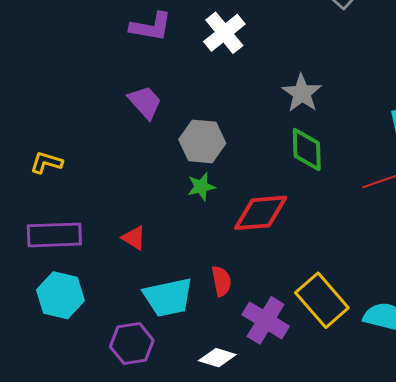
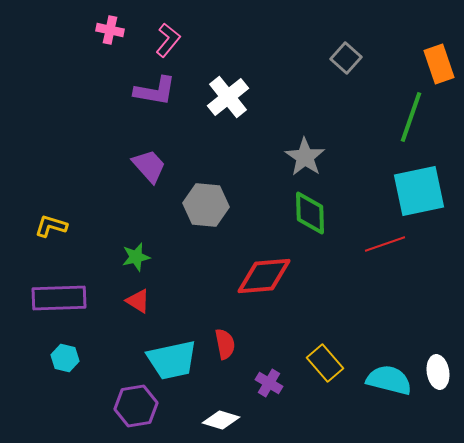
green star: (201, 187) -> (136, 257), moved
cyan hexagon: (60, 295) -> (65, 358), size x0.6
yellow rectangle: (322, 300) -> (325, 363), size x0.7
purple cross: (266, 320) -> (269, 383), size x0.6

